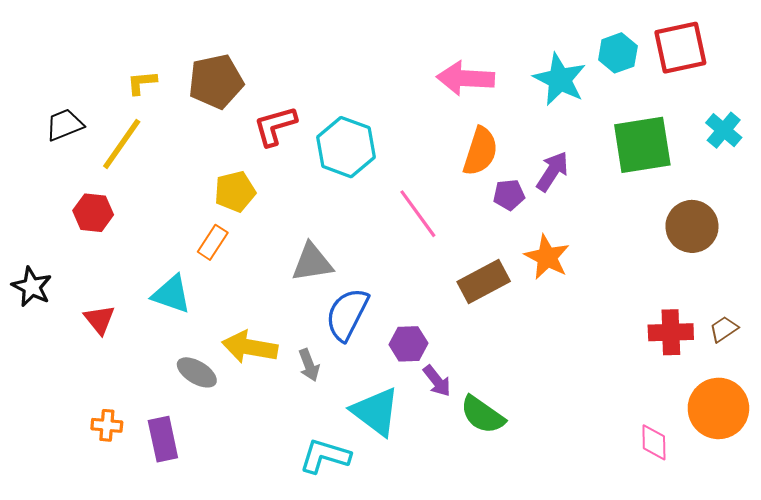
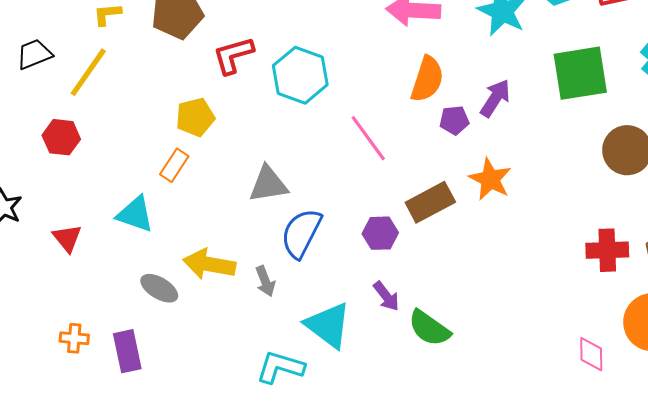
purple hexagon: (408, 344) -> (380, 233), moved

